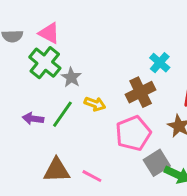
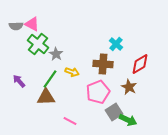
pink triangle: (49, 33) -> (32, 24), moved
brown cross: (141, 92) -> (103, 64), turned 30
purple arrow: (33, 119) -> (19, 81), moved, turned 40
brown triangle: (57, 170) -> (46, 97), moved

